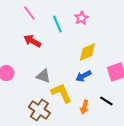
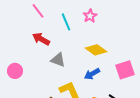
yellow diamond: (87, 52) -> (96, 50), turned 60
gray triangle: (43, 76) -> (58, 60), moved

